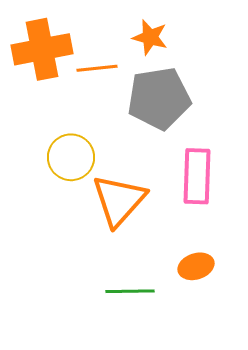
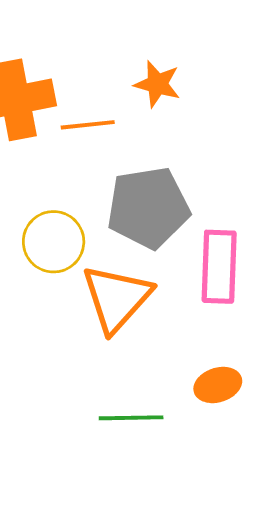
gray pentagon: (159, 98) -> (148, 208), moved

